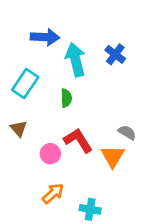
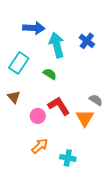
green semicircle: (66, 98) -> (50, 74), turned -56

